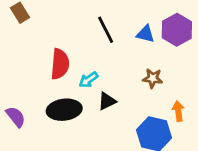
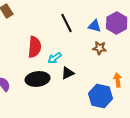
brown star: (153, 78) -> (100, 48), moved

